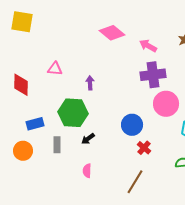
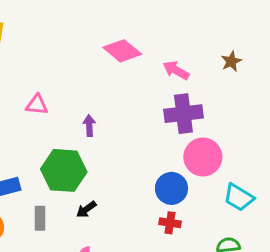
blue circle: (132, 125) -> (171, 188), moved
red cross: (144, 148) -> (170, 223), turned -32

